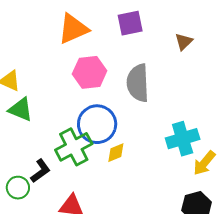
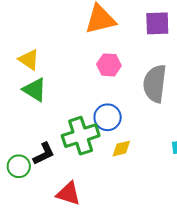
pink hexagon: (90, 72) -> (109, 65), size x0.7
blue circle: (97, 124) -> (108, 117), size x0.7

